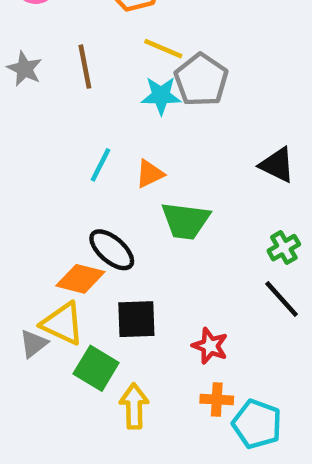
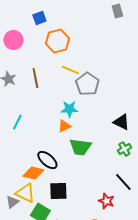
cyan star: (161, 96) -> (69, 109), moved
cyan line: (101, 165) -> (17, 122), moved
green cross: (284, 248) -> (124, 149), moved
red star: (210, 346) -> (106, 201), moved

